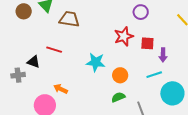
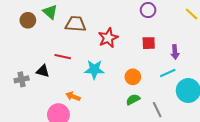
red star: (124, 36) -> (108, 38), moved
red square: (147, 43) -> (149, 43), moved
cyan star: (96, 62) -> (94, 69), moved
gray cross: (18, 75) -> (22, 79), moved

